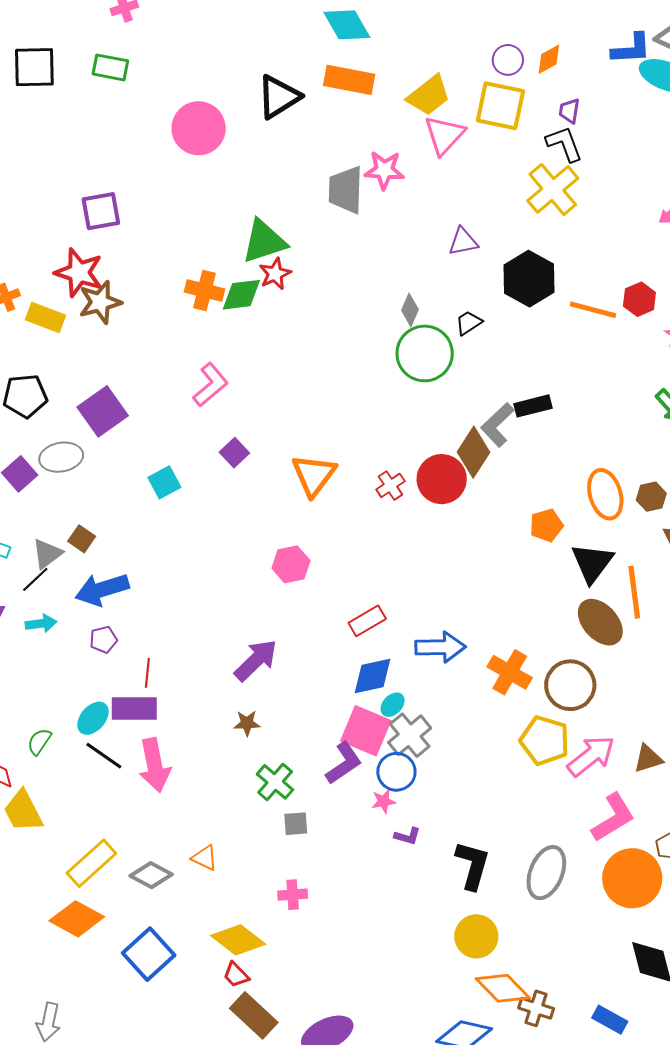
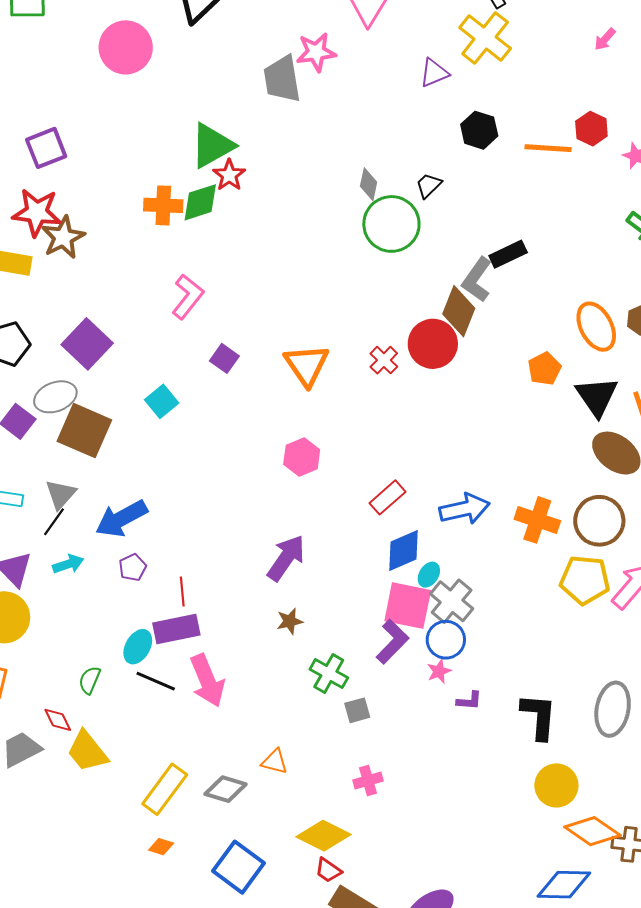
purple triangle: (463, 242) -> (434, 73), moved
black hexagon: (529, 279) -> (479, 130), size x0.7
brown square: (82, 539) -> (84, 431), moved, size x2.0
orange diamond: (77, 919) -> (161, 847), size x0.5

